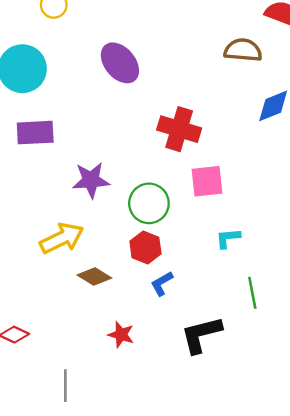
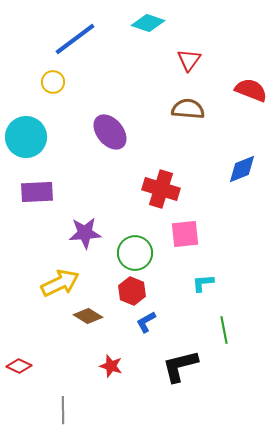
brown semicircle: (243, 50) -> (188, 109), moved

